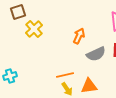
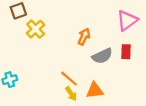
orange line: (65, 75) -> (69, 79), turned 54

